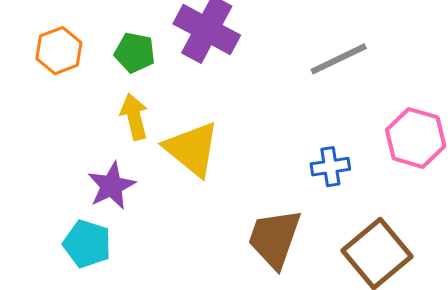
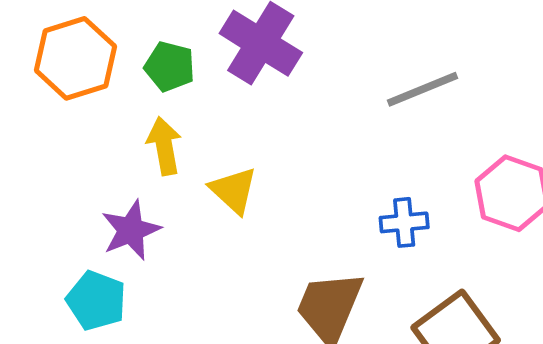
orange hexagon: (59, 51) -> (75, 58), size x1.4
yellow triangle: (192, 149) -> (234, 190), size x0.7

